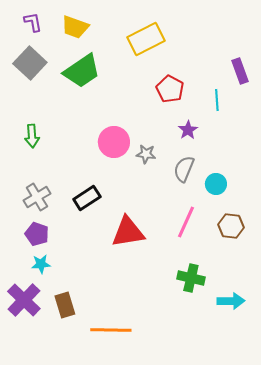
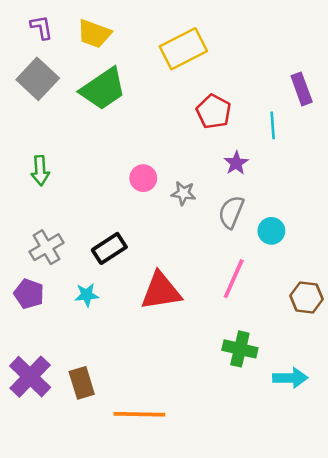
pink circle: (114, 142) -> (143, 178), size x0.7
brown hexagon: (231, 226) -> (307, 297), moved
purple pentagon: (37, 234) -> (29, 294), moved
cyan star: (41, 264) -> (87, 295), moved

